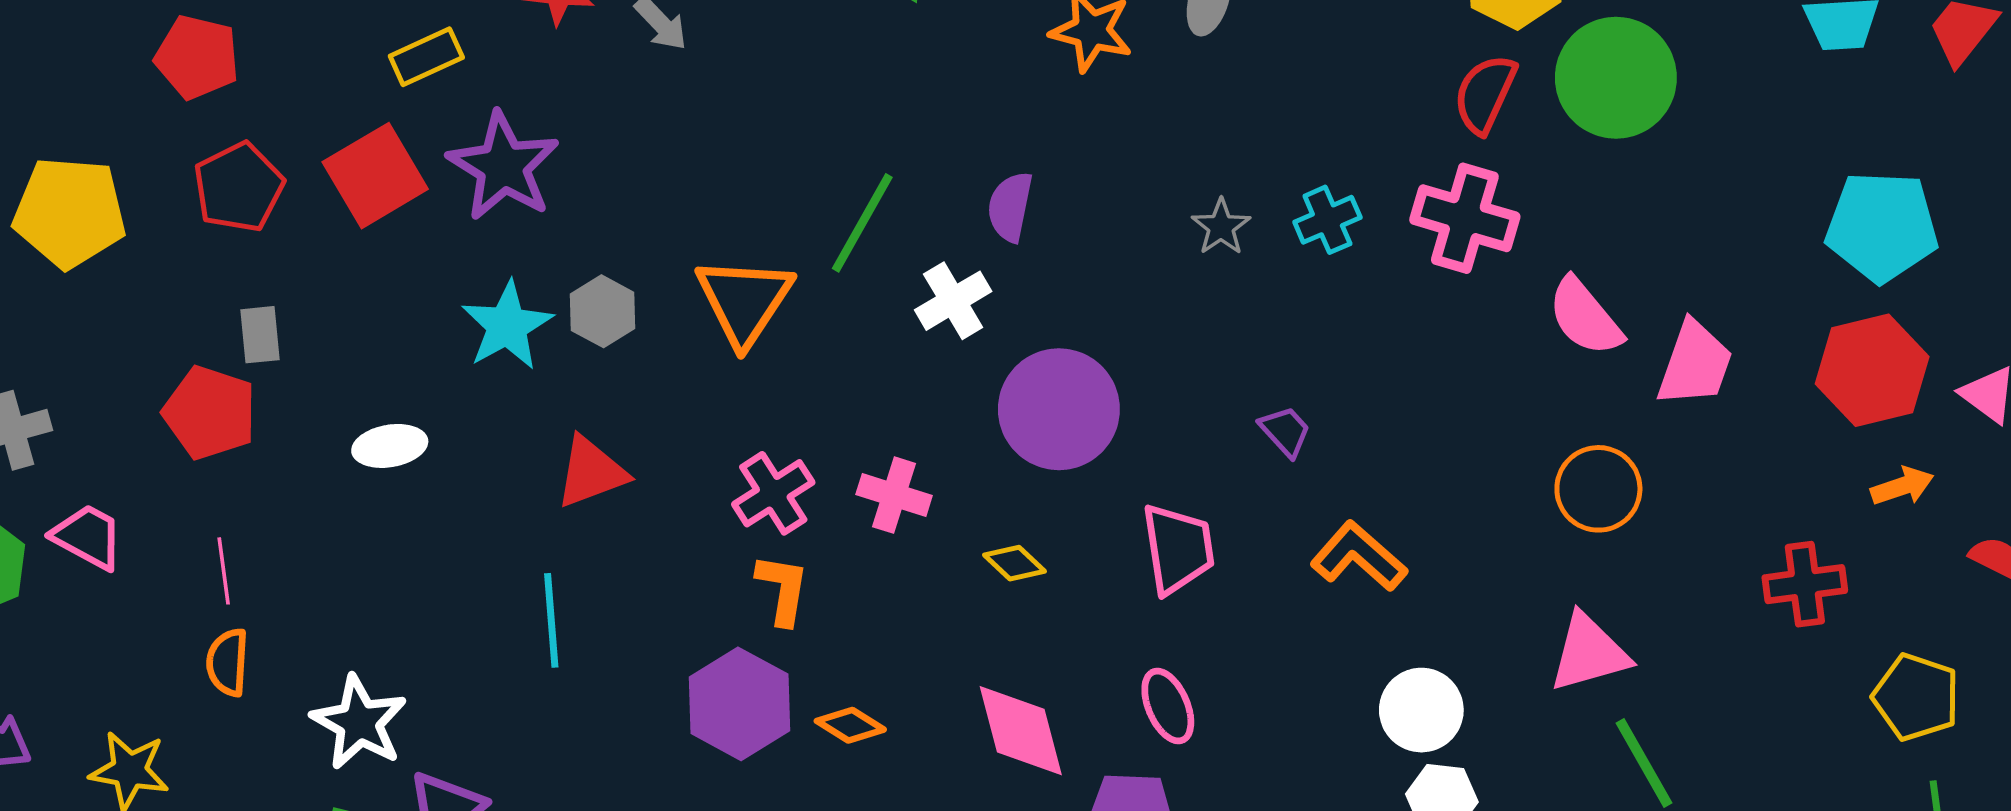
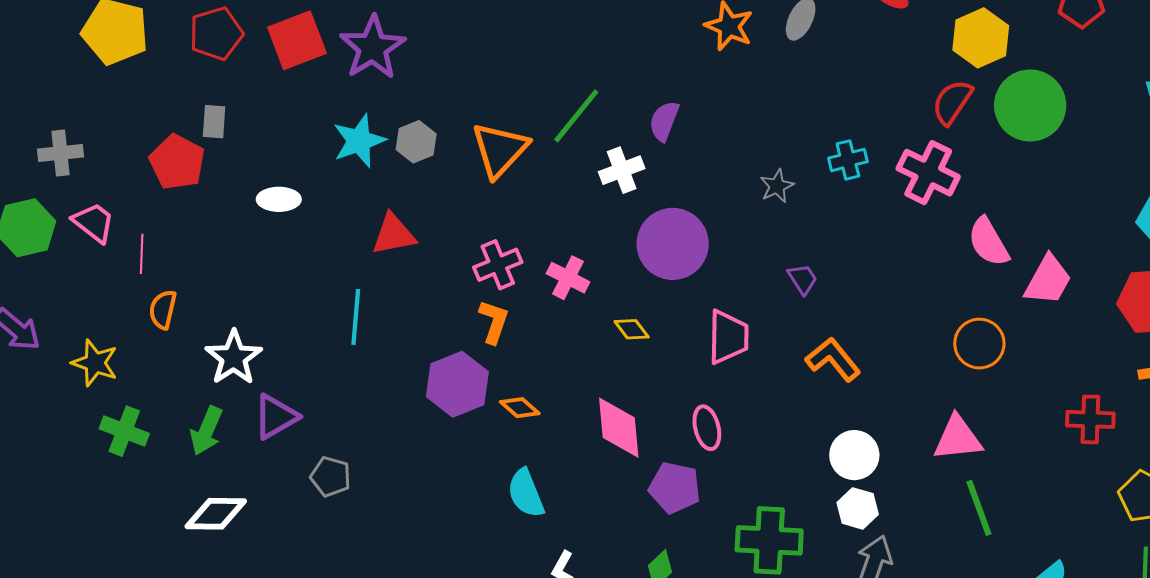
gray star: (1221, 227) -> (777, 186), moved
pink line: (224, 571) -> (142, 254), moved

